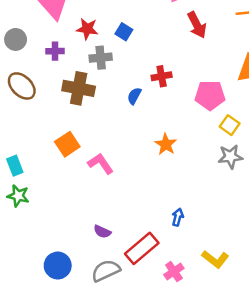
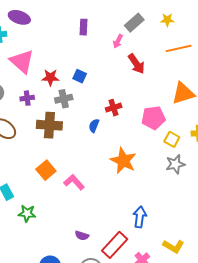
orange star: (166, 144) -> (123, 161), size x1.5
green star: (18, 196) -> (27, 213), moved
blue arrow: (178, 217) -> (140, 217), size x1.5

